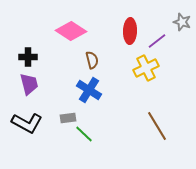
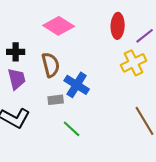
brown semicircle: (92, 60) -> (51, 65), moved, size x1.4
gray rectangle: (68, 118) -> (56, 100), moved

